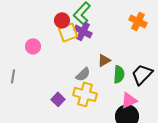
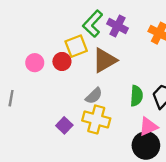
red circle: (62, 20) -> (62, 61), moved
purple cross: (83, 31) -> (118, 26), moved
brown triangle: (104, 60) -> (105, 60), moved, size x1.6

